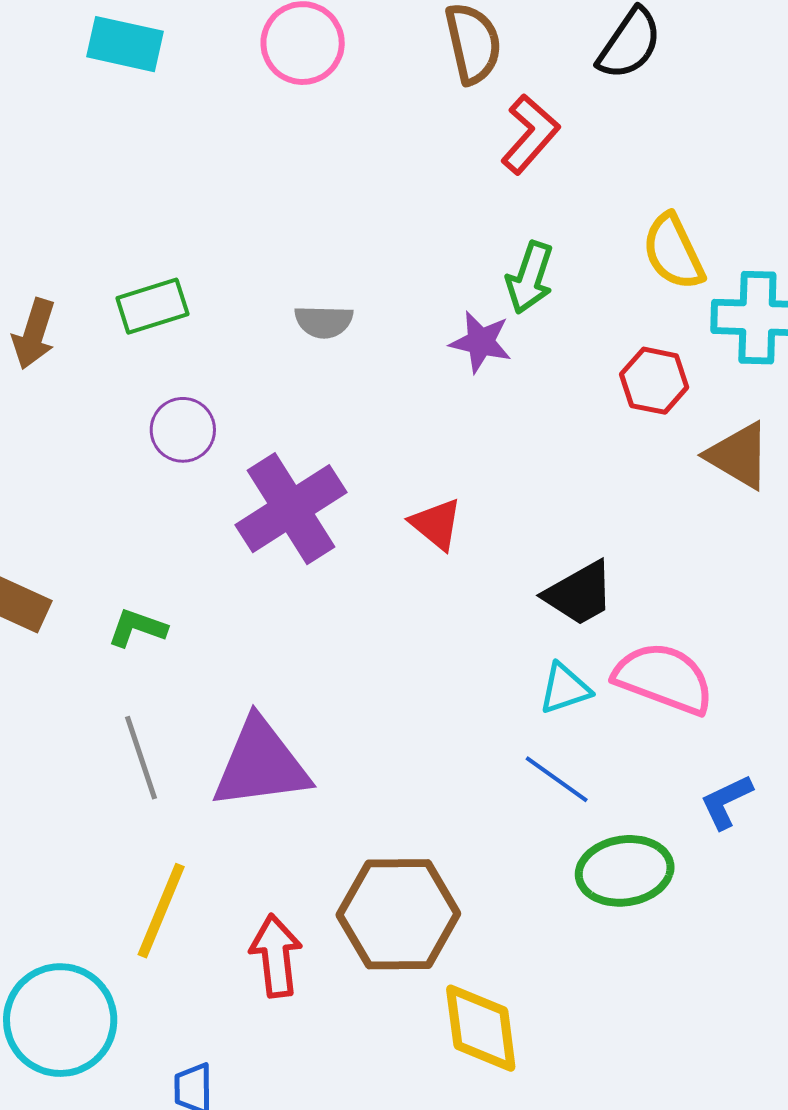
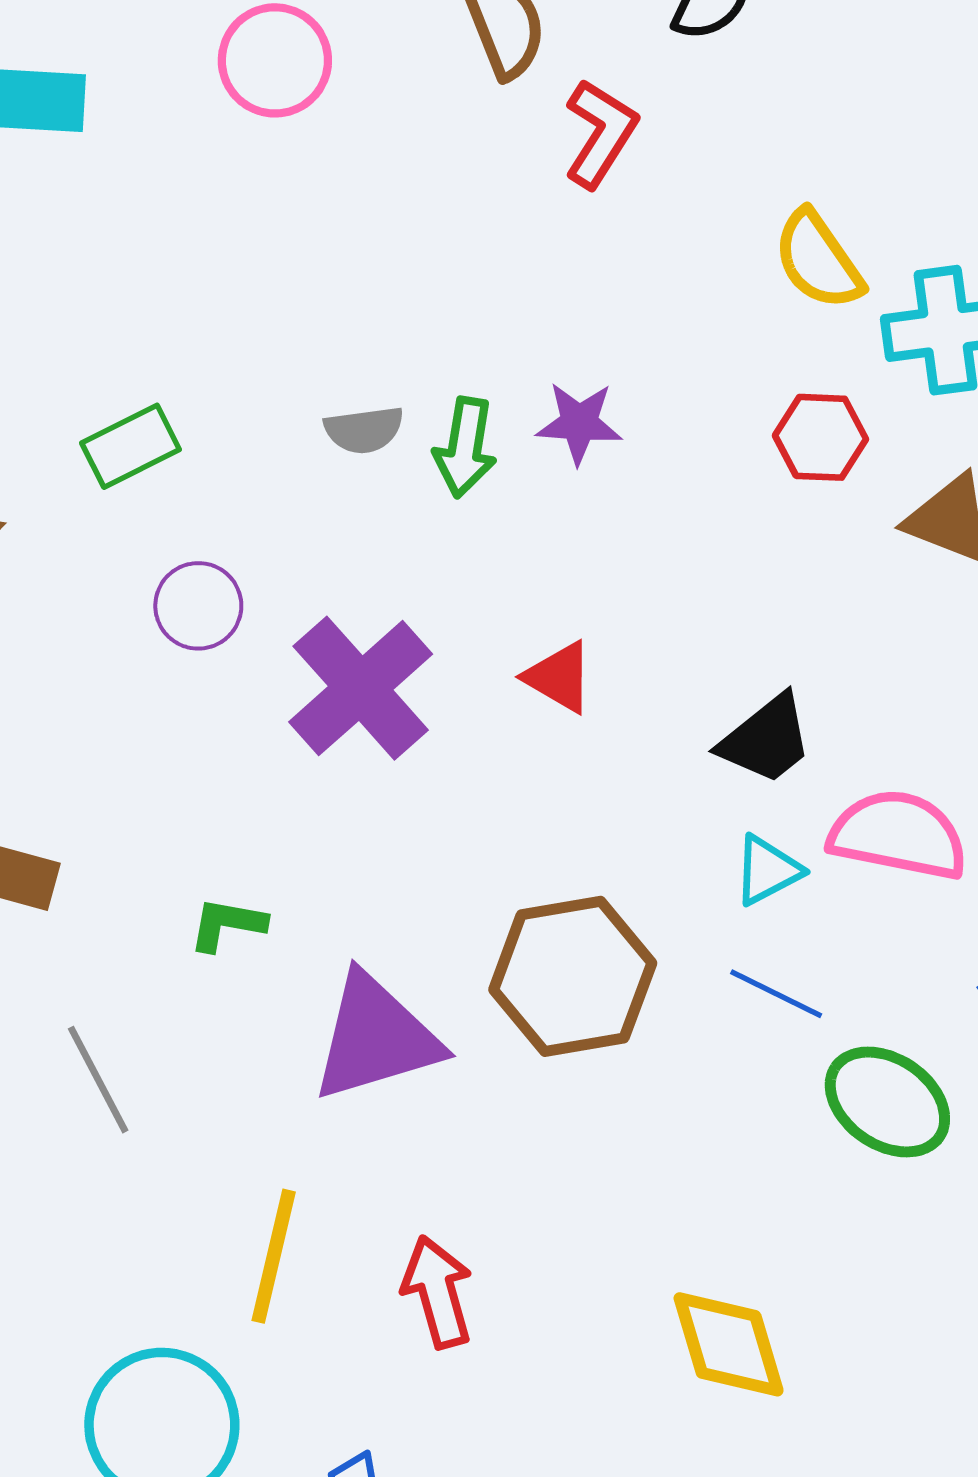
green arrow: (530, 278) -> (465, 447), moved
green L-shape: (137, 628) -> (227, 924), moved
gray line: (141, 758) -> (98, 1080), moved
green ellipse: (625, 871) -> (887, 1102), turned 52
brown hexagon: (398, 914) -> (573, 976), moved

